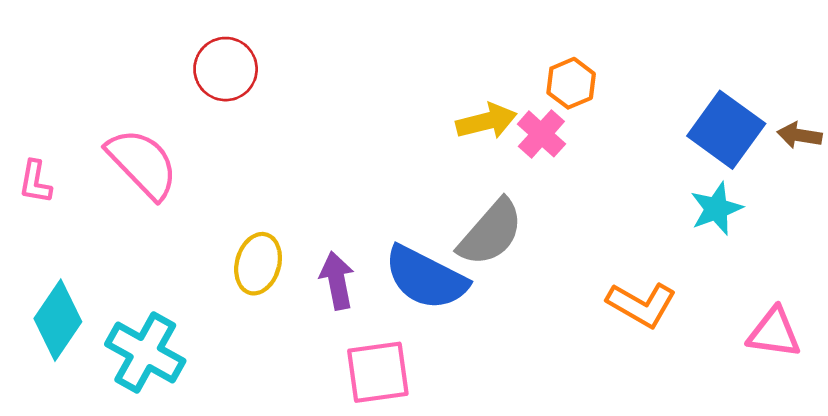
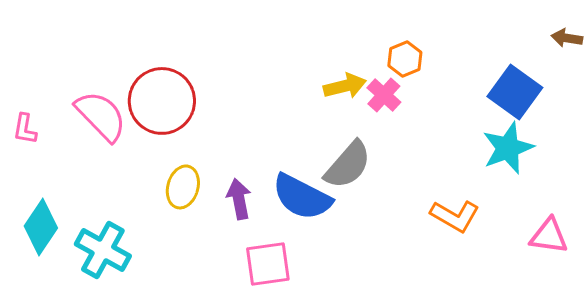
red circle: (226, 69) -> (162, 101), moved, size x1.5
brown arrow: (799, 135) -> (567, 38), moved
cyan star: (716, 209) -> (508, 148), size x1.4

